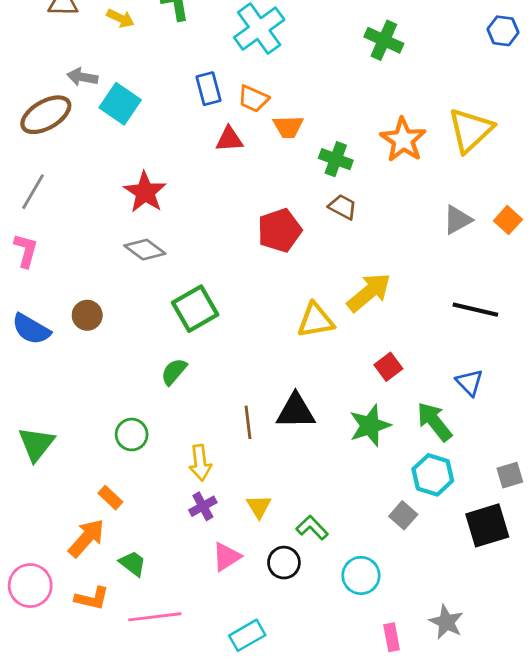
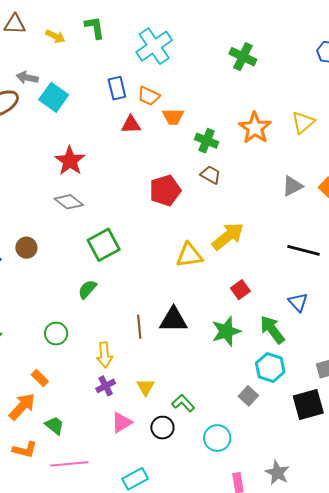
yellow triangle: (470, 130) -> (303, 122), size x0.7

